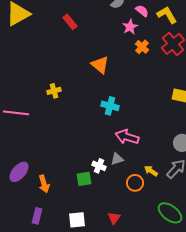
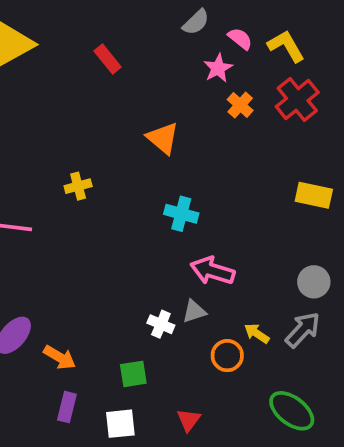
green square: (84, 179) -> (133, 374), moved
orange arrow: (44, 184) -> (60, 357), turned -42
purple rectangle: (37, 216) -> (67, 407), moved

